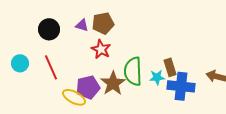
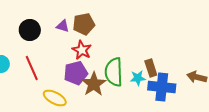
purple pentagon: (88, 87) -> (76, 73), moved

